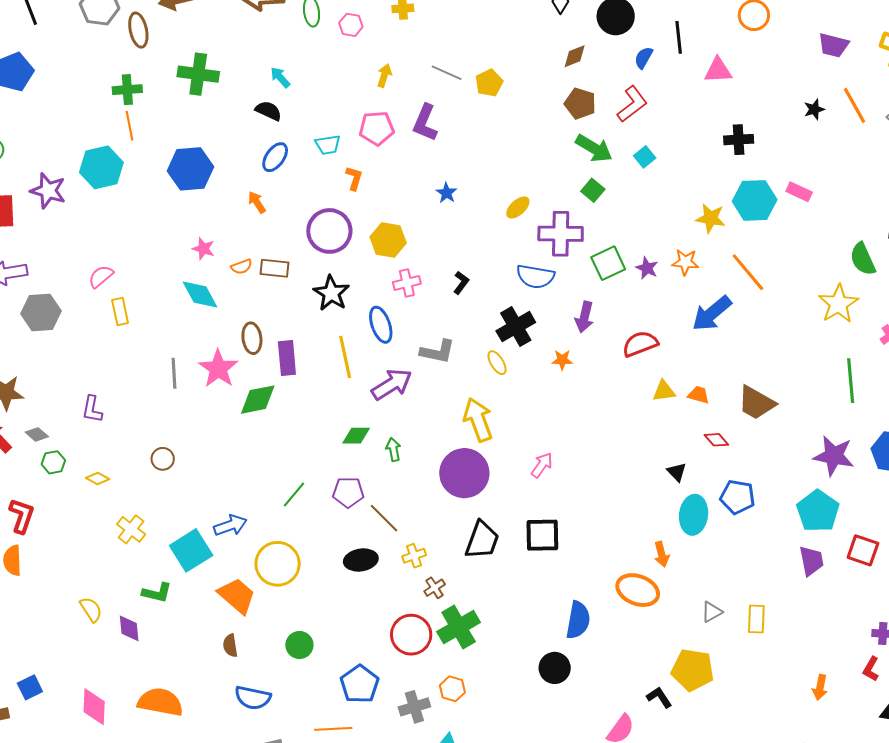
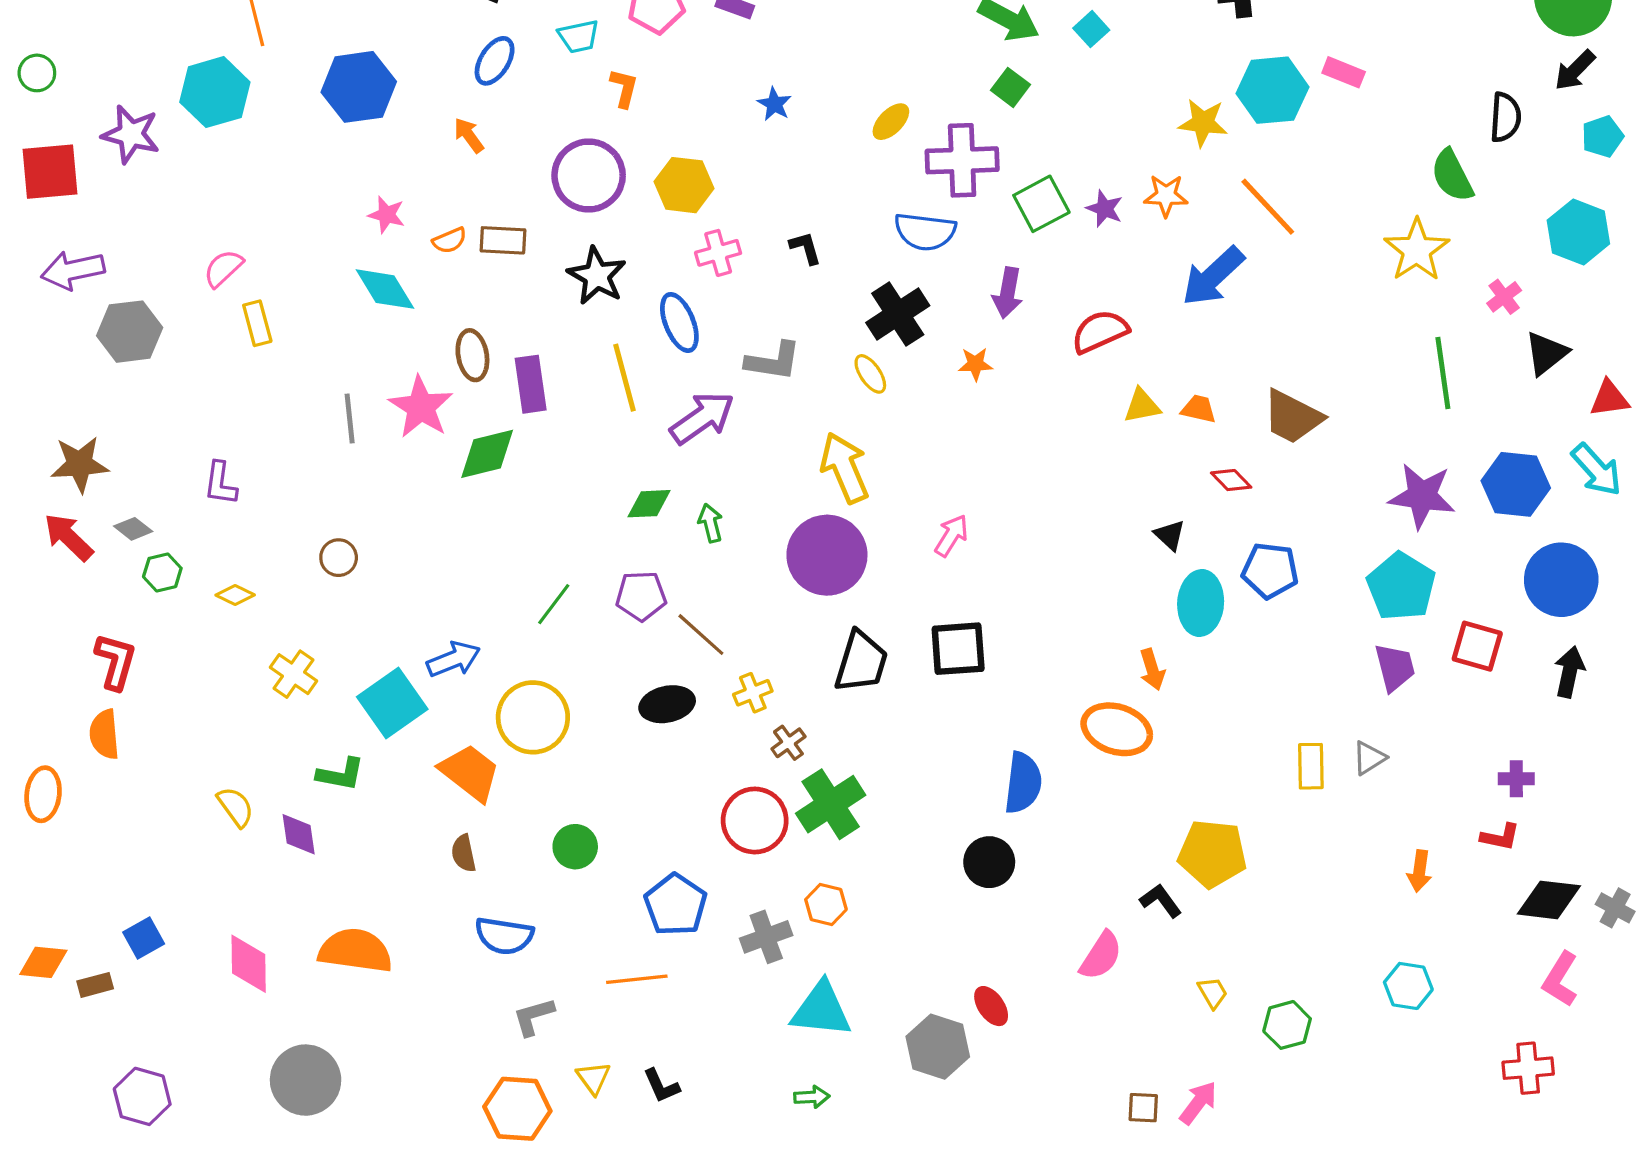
black L-shape: (461, 283) -> (805, 248), turned -50
gray triangle: (712, 612) -> (1369, 758), moved
red L-shape: (871, 669) -> (1500, 837), turned -105

